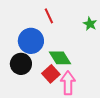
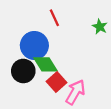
green diamond: (60, 58) -> (45, 64), moved
pink arrow: (68, 83) -> (75, 92), turned 30

